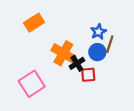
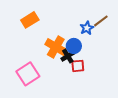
brown line: (110, 44) -> (101, 21), moved, turned 35
blue circle: (97, 52) -> (74, 46), moved

